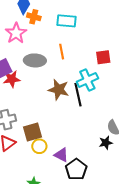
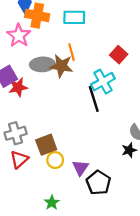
orange cross: (34, 17) -> (37, 16), size x1.5
red square: (103, 57) -> (119, 55), turned -35
brown star: (59, 90) -> (61, 66), moved
purple triangle: (61, 155) -> (80, 168), turned 42

